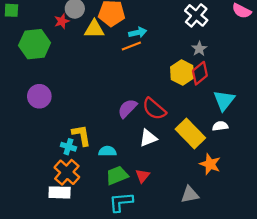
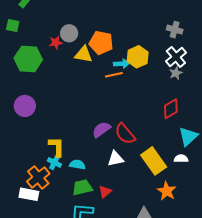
gray star: (199, 49) -> (176, 73), moved
yellow hexagon: (182, 73) -> (138, 57), moved
cyan cross: (68, 147) -> (54, 162), moved

